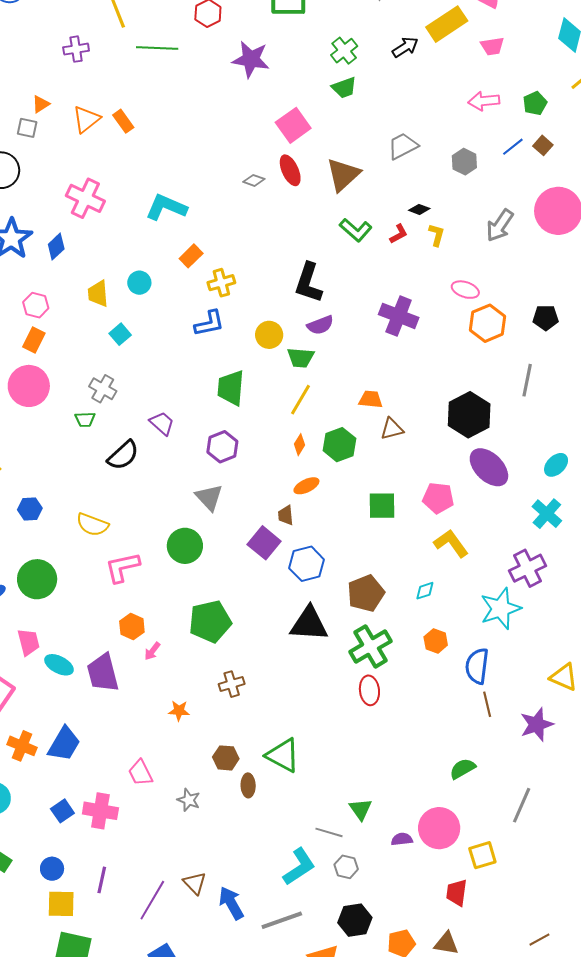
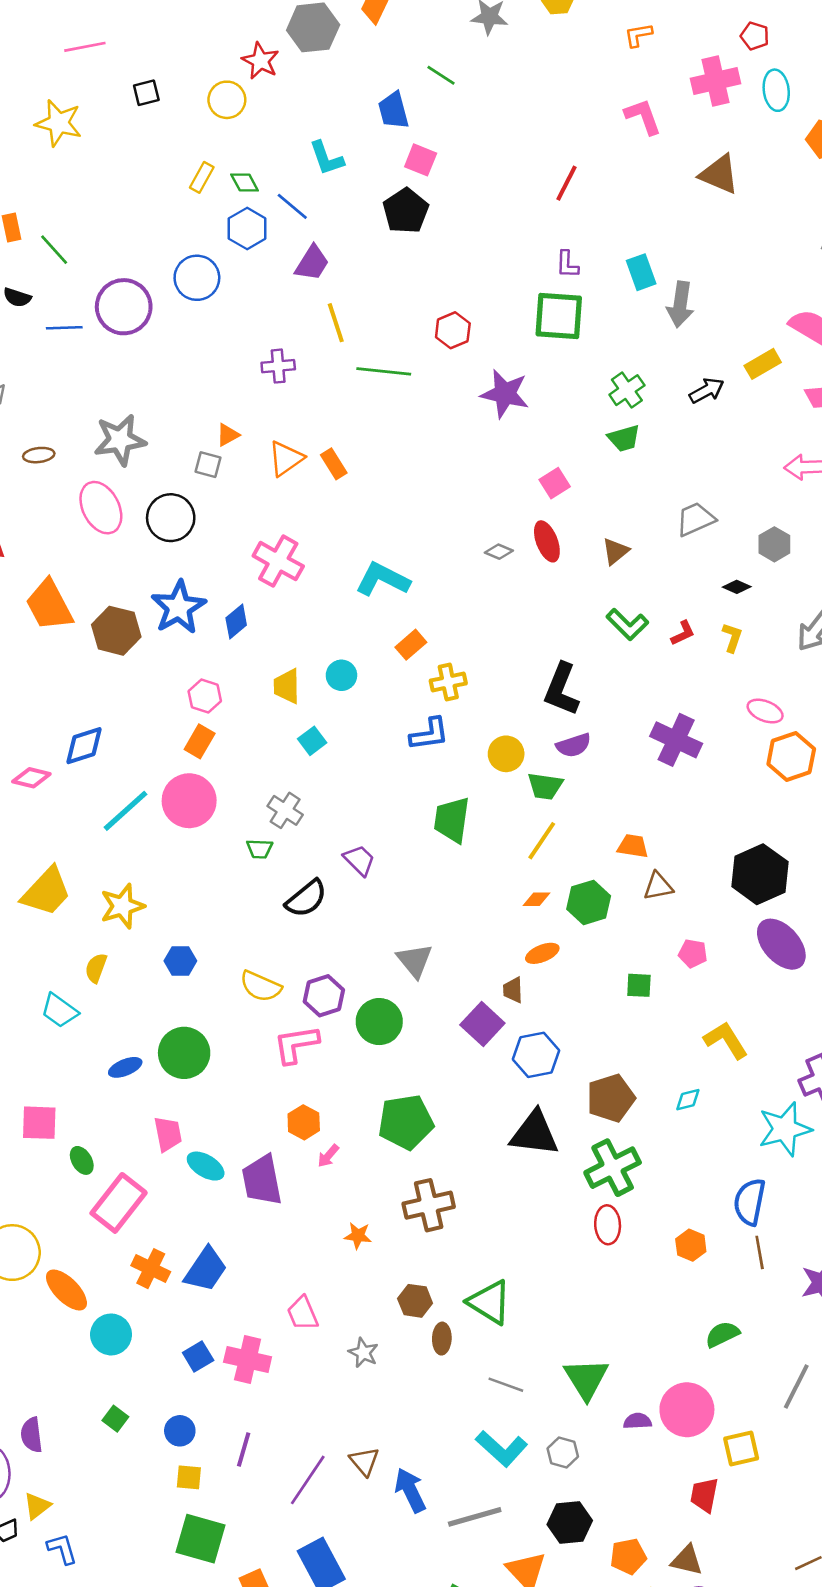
yellow rectangle: (447, 24) -> (763, 364), size x0.7
pink square: (293, 125) -> (555, 483), size x0.7
brown triangle: (343, 175) -> (615, 551), size x0.6
black diamond: (419, 209) -> (737, 587), moved
orange diamond: (299, 445) -> (537, 899), turned 55
purple hexagon: (222, 447) -> (324, 996), moved
pink pentagon: (438, 498) -> (693, 953), moved, size x0.7
green square: (382, 506) -> (639, 985), size x0.7
orange hexagon: (436, 641) -> (691, 1245), moved
brown cross: (232, 684) -> (429, 1205), size x1.5
green triangle: (361, 809) -> (586, 1379), size x1.5
gray line: (329, 832) -> (506, 1385), moved
cyan L-shape: (299, 867) -> (502, 1448), turned 72
yellow square: (61, 904) -> (189, 1477), size x0.7

